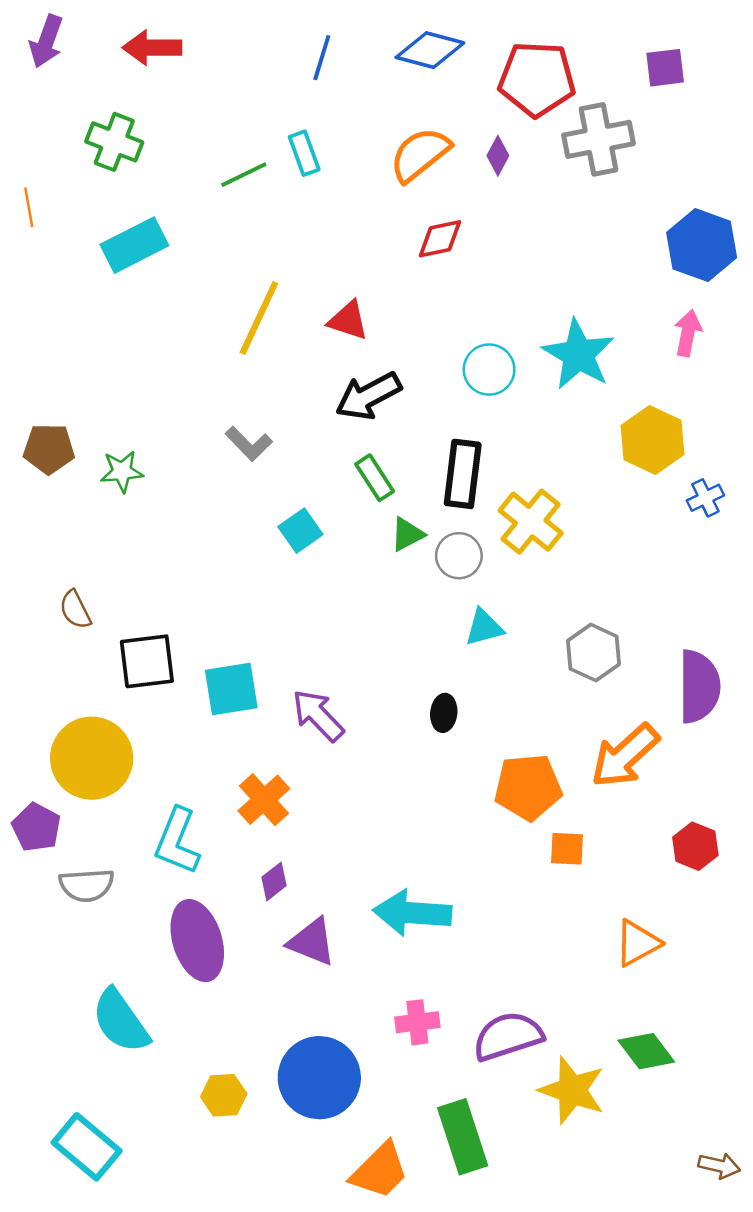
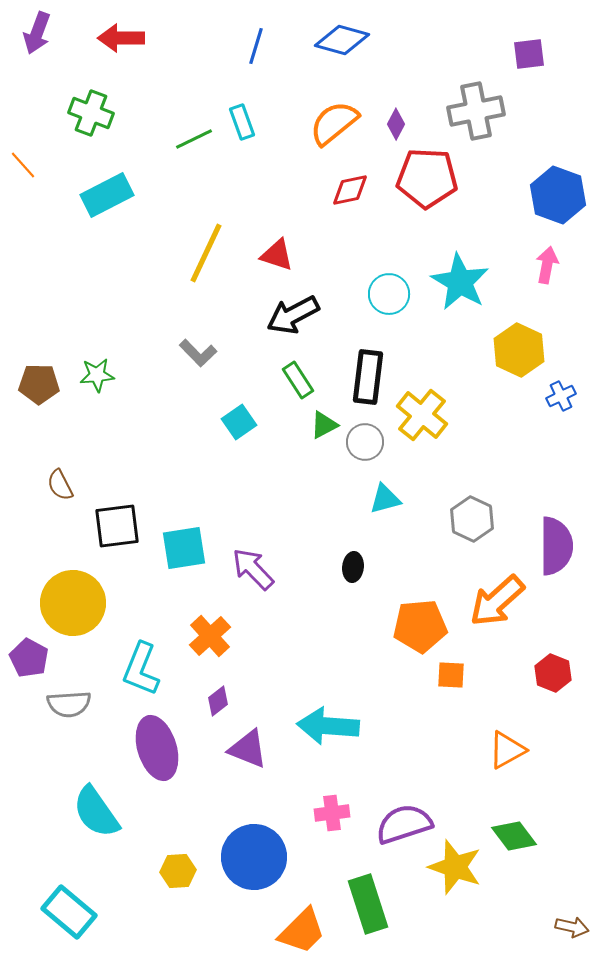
red pentagon: (537, 79) -> (427, 178), moved
orange line: (29, 207) -> (23, 165), turned -32
brown pentagon: (49, 449) -> (39, 384), moved

